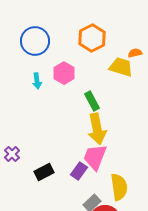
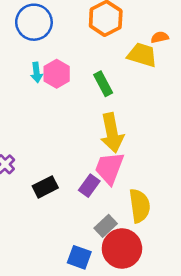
pink hexagon: (64, 73) -> (57, 74), moved
green rectangle: (92, 101) -> (103, 84), moved

